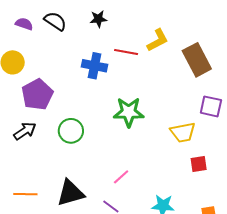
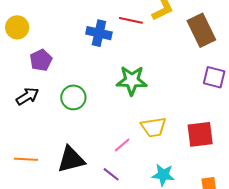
purple pentagon: (37, 94) -> (41, 60), size x0.7
yellow trapezoid: (183, 132) -> (154, 127), moved
red square: (199, 164) -> (200, 134), size x1.6

